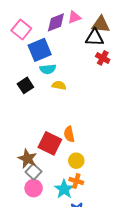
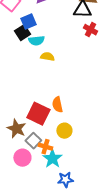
blue square: (40, 50) -> (28, 22), size x0.7
black square: (25, 85) -> (22, 33), moved
gray square: (34, 172) -> (33, 141), moved
orange cross: (76, 181) -> (45, 147), moved

